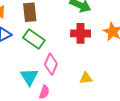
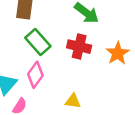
green rectangle: (34, 39) -> (38, 42), moved

